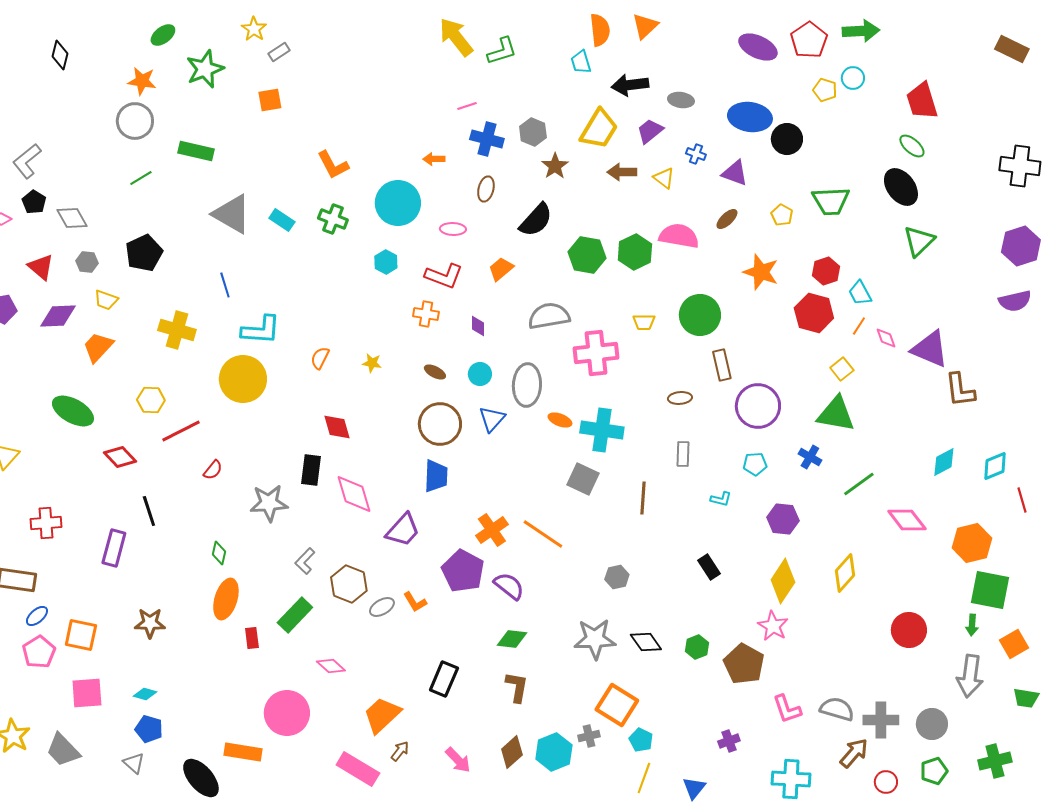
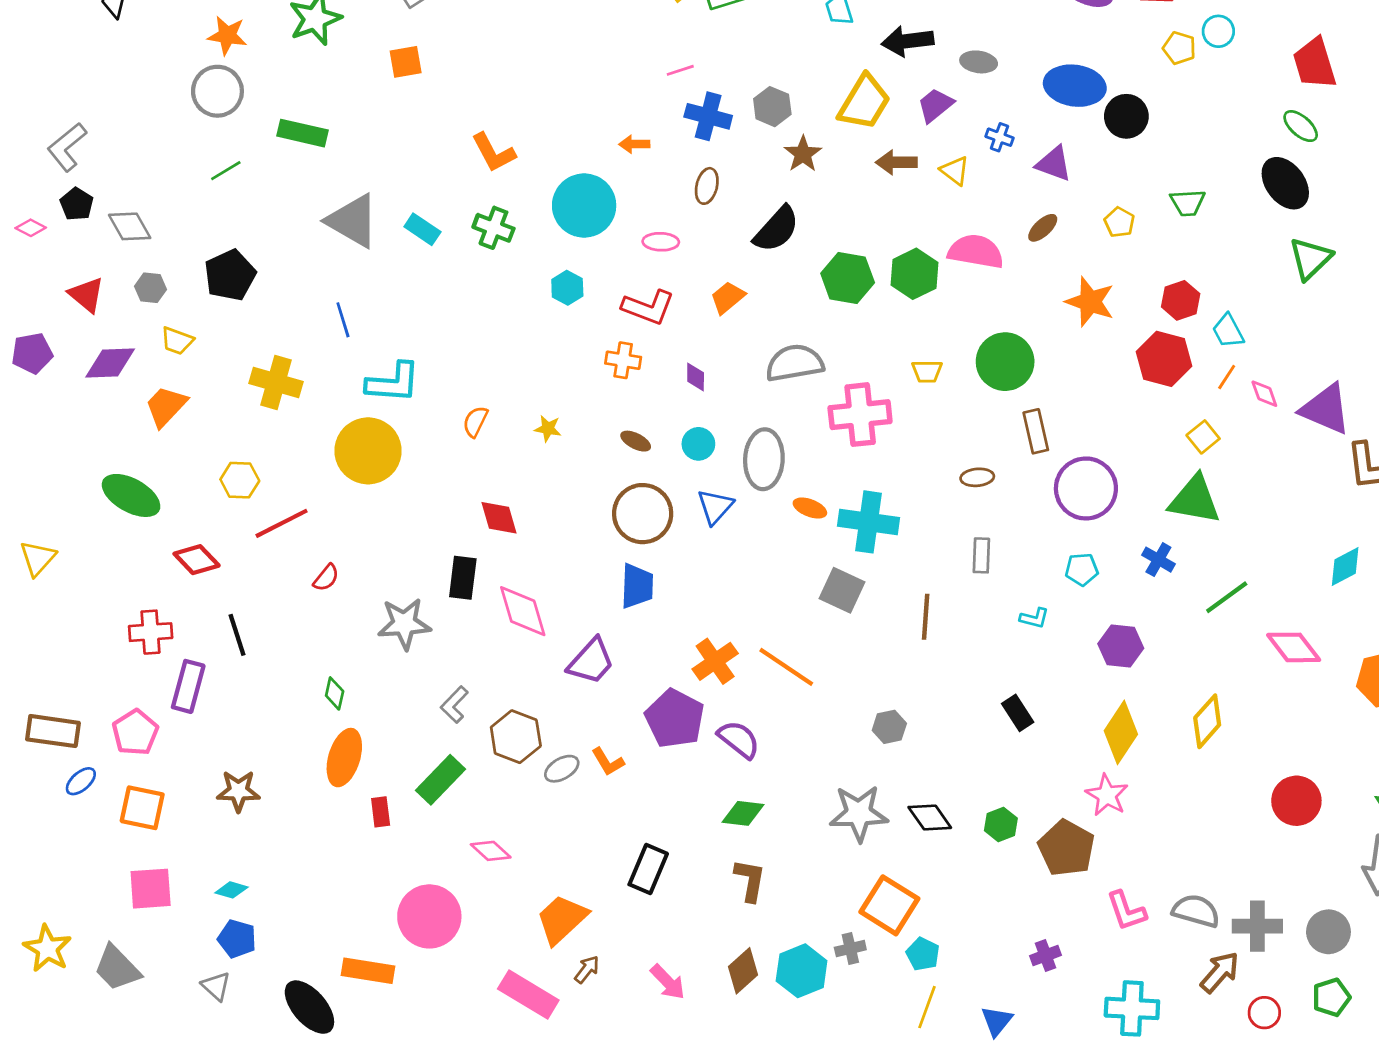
green trapezoid: (831, 201) -> (1188, 203), size x0.7
red cross: (46, 523) -> (151, 632), moved
pink pentagon: (39, 652) -> (135, 732), moved

